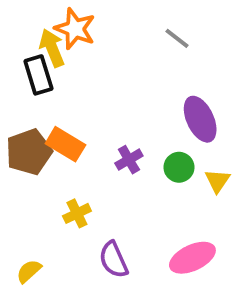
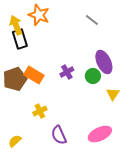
yellow arrow: (52, 48) -> (16, 25), moved
purple cross: (129, 160) -> (67, 72), moved
green circle: (179, 167) -> (93, 76), moved

